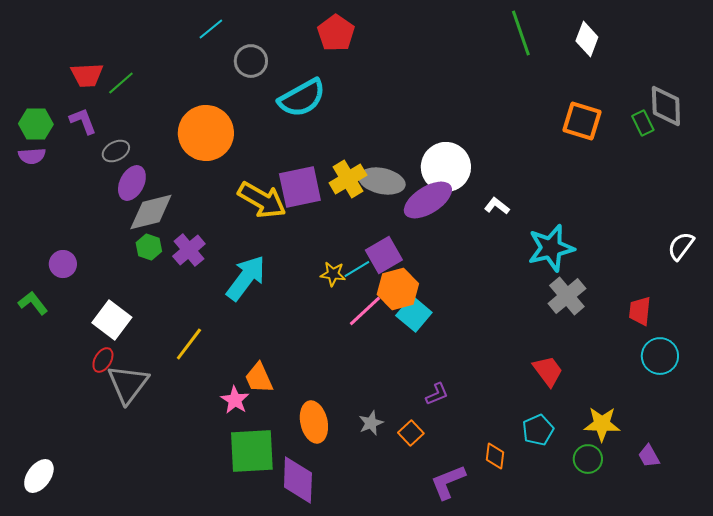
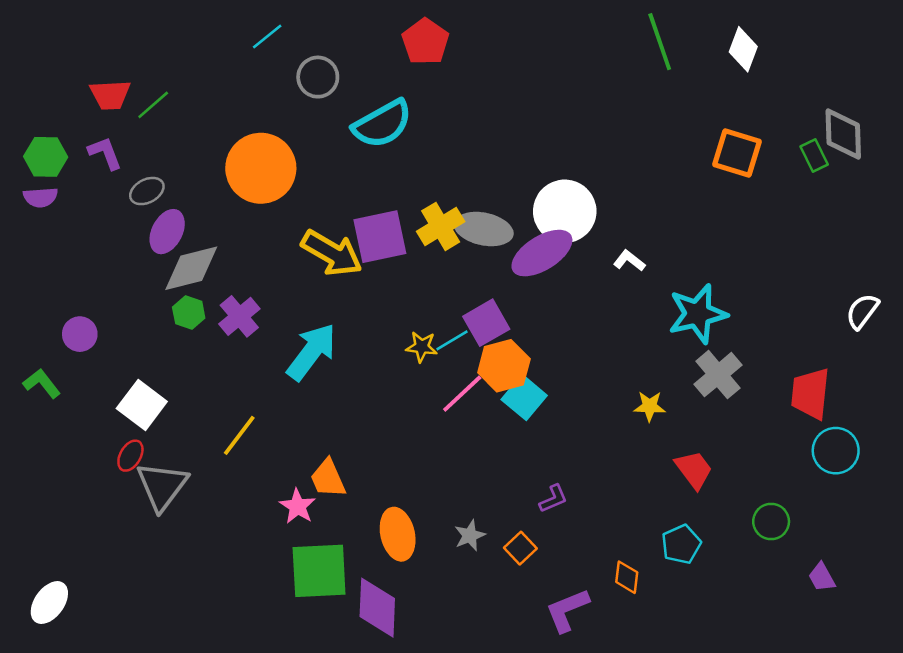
red trapezoid: (640, 311) -> (810, 394), size x1.4
yellow star: (602, 424) -> (650, 406), moved, size x0.7
green circle: (588, 459) -> (771, 521), moved

